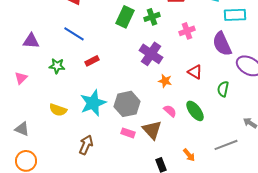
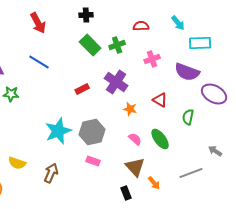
green rectangle: (125, 17) -> (90, 45), turned -70
purple semicircle: (222, 44) -> (187, 72), turned -45
red rectangle: (92, 61) -> (82, 89), moved
green star: (57, 66) -> (11, 94), moved
yellow semicircle: (58, 110) -> (17, 163), moved
brown triangle: (152, 130) -> (135, 167), moved

